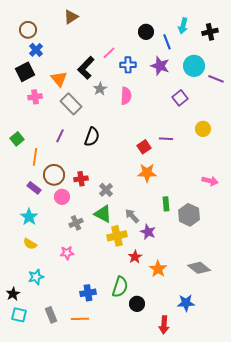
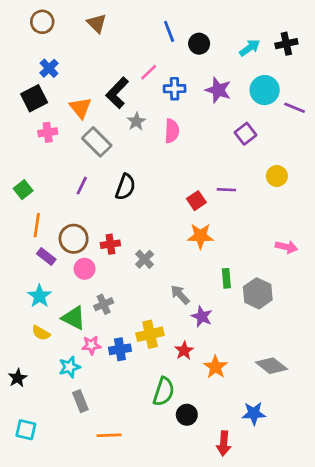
brown triangle: (71, 17) -> (97, 23), turned -42
cyan arrow: (183, 26) -> (250, 48), moved, turned -140
brown circle: (28, 30) -> (42, 22), moved
blue line: (167, 42) -> (169, 31), moved
orange line: (35, 157) -> (37, 225), moved
green triangle: (103, 214) -> (74, 318), moved
yellow cross: (117, 236) -> (150, 334), moved
cyan star: (36, 277) -> (70, 367), moved
blue cross: (88, 293) -> (120, 349), moved
black star: (13, 294) -> (18, 378), moved
gray rectangle: (51, 315) -> (80, 401), moved

